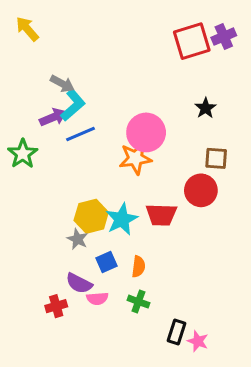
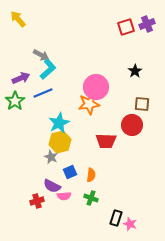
red square: (192, 41) -> (126, 27), size x0.7
purple arrow: (53, 117) -> (21, 78), moved
blue line: (81, 134) -> (43, 93), moved
cyan star: (122, 219) -> (59, 123), moved

